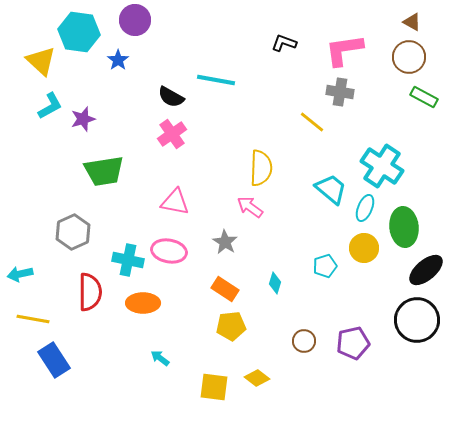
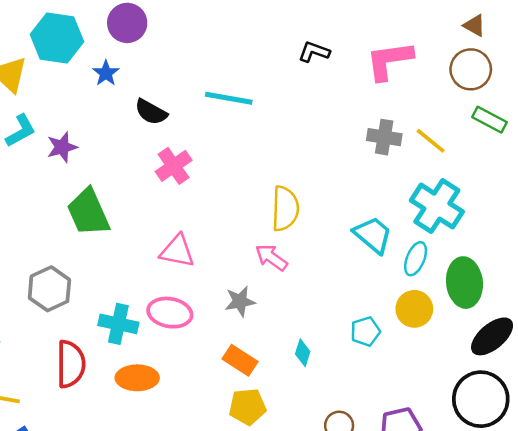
gray cross: (340, 92) -> (384, 137), moved
black semicircle: (171, 97) -> (151, 112), moved
yellow line: (312, 122) -> (431, 141), moved
green trapezoid: (104, 171) -> (88, 212), turned 75
gray star: (225, 242) -> (240, 301), turned 30

